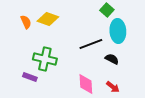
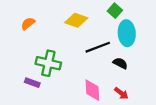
yellow diamond: (48, 19) -> (76, 20), moved
orange semicircle: (26, 22) -> (28, 24), turned -104

